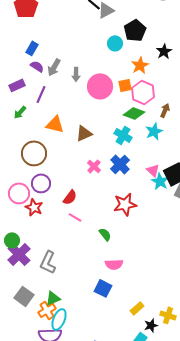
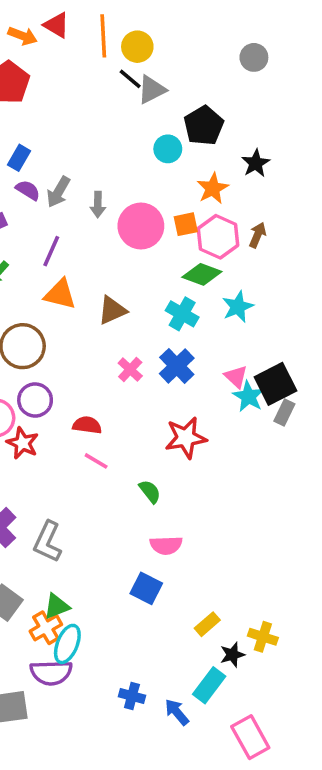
purple line: (41, 94) -> (51, 251), moved
brown arrow: (165, 110) -> (258, 235), moved
red semicircle: (70, 197) -> (87, 425), turned -119

